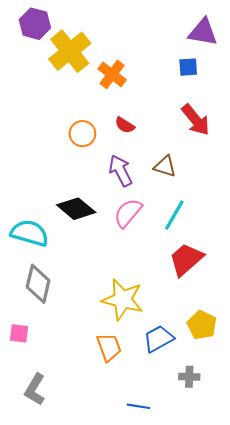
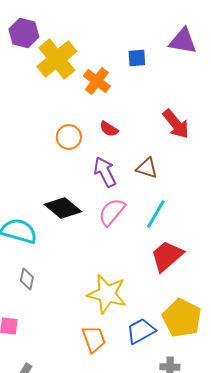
blue square: (188, 67) -> (137, 58), moved
gray diamond: (38, 284) -> (27, 279), size x0.6
yellow pentagon: (202, 325) -> (182, 318), size x1.4

